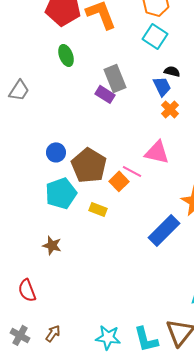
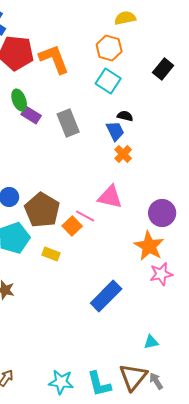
purple rectangle: (105, 94) -> (31, 115), moved
blue rectangle: (164, 230) -> (106, 296), moved

